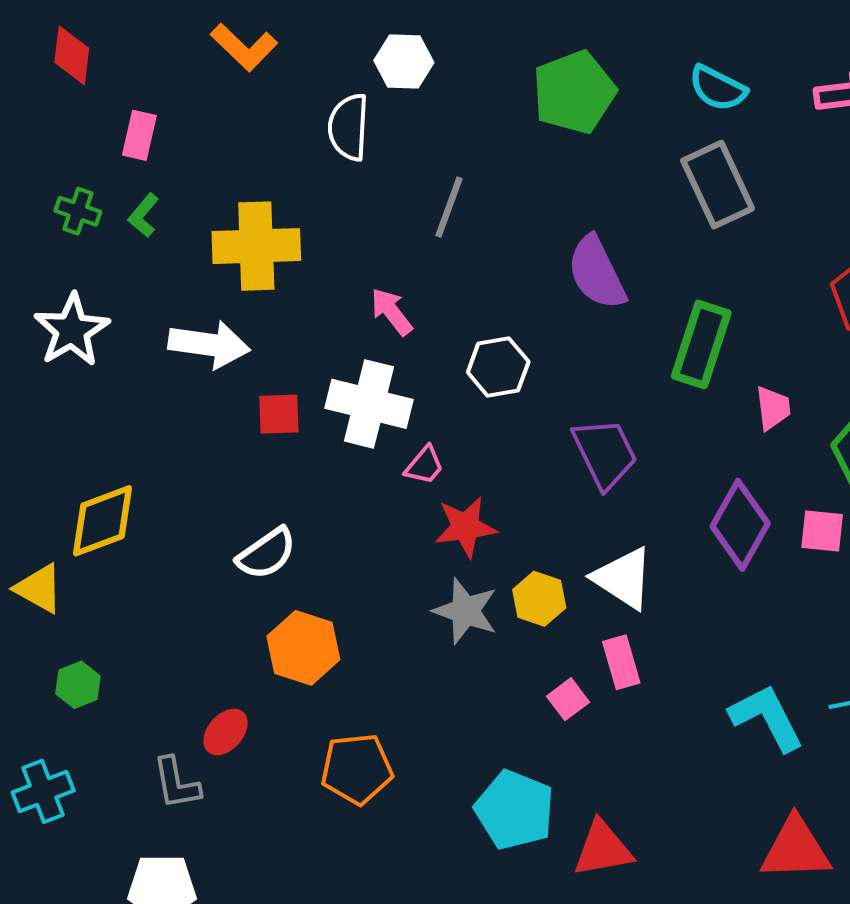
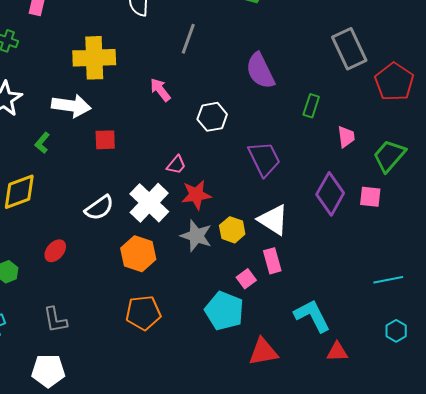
gray rectangle: (718, 185) -> (349, 49), moved
green L-shape: (144, 215) -> (42, 143), moved
green rectangle: (701, 344) -> (311, 106), size x0.6
white cross: (369, 404) -> (149, 203), moved, turned 30
orange hexagon: (303, 648) -> (138, 254), moved
cyan L-shape: (767, 718) -> (312, 316), moved
red ellipse: (226, 732) -> (55, 251), moved
cyan pentagon: (515, 810) -> (224, 311), moved
red triangle: (796, 849) -> (337, 352), moved, size x0.6

